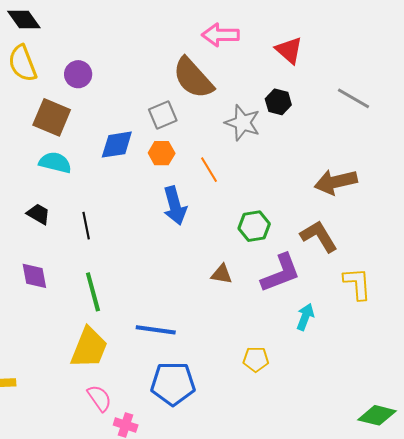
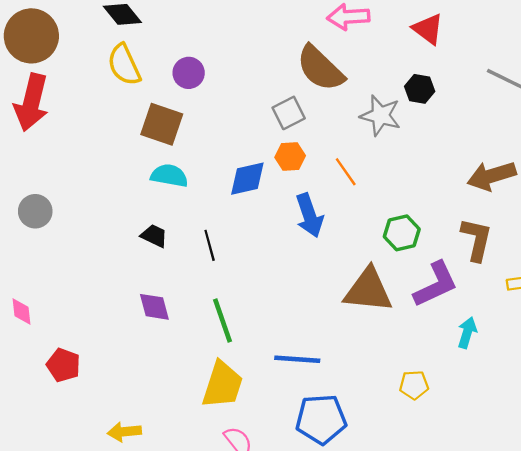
blue diamond: (117, 145) -> (247, 179), moved
brown L-shape: (319, 236) -> (477, 239), turned 48
brown triangle: (222, 274) -> (368, 290), size x2.0

